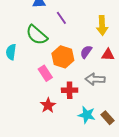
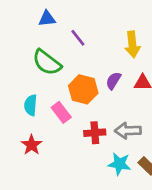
cyan semicircle: (11, 52) -> (31, 105), moved
gray arrow: (95, 79) -> (128, 131), moved
red star: (48, 105) -> (32, 145), moved

